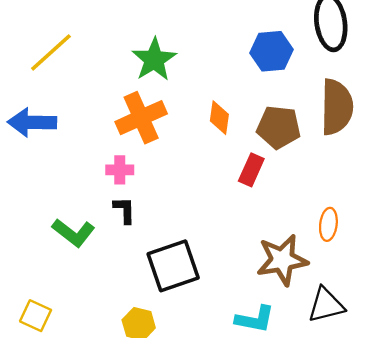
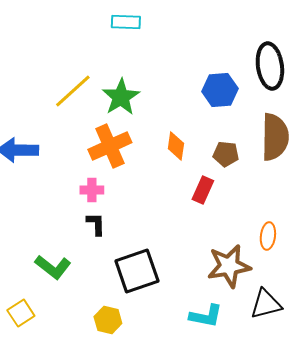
yellow line: (51, 52) -> (73, 91), moved
brown pentagon: (279, 127) -> (226, 154), size x0.7
green L-shape: (74, 233) -> (53, 267), moved
yellow square: (36, 316) -> (21, 313), turned 32

